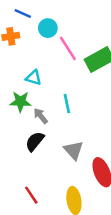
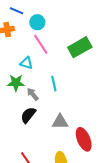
pink line: (68, 48) -> (41, 44), moved
gray triangle: (74, 150) -> (60, 122), turned -48

